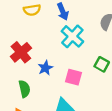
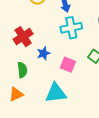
cyan cross: (72, 36) -> (71, 28), turned 30

